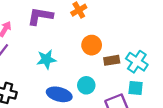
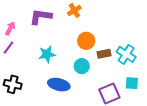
cyan circle: (86, 85) -> (82, 66), moved
cyan square: (136, 88) -> (132, 83), moved

